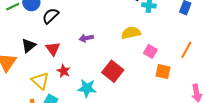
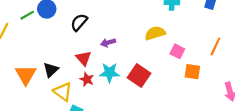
black semicircle: (50, 16) -> (79, 22), moved
black triangle: (29, 46) -> (51, 70), moved
red triangle: (53, 49) -> (83, 58), moved
cyan star: (87, 88) -> (109, 73), moved

